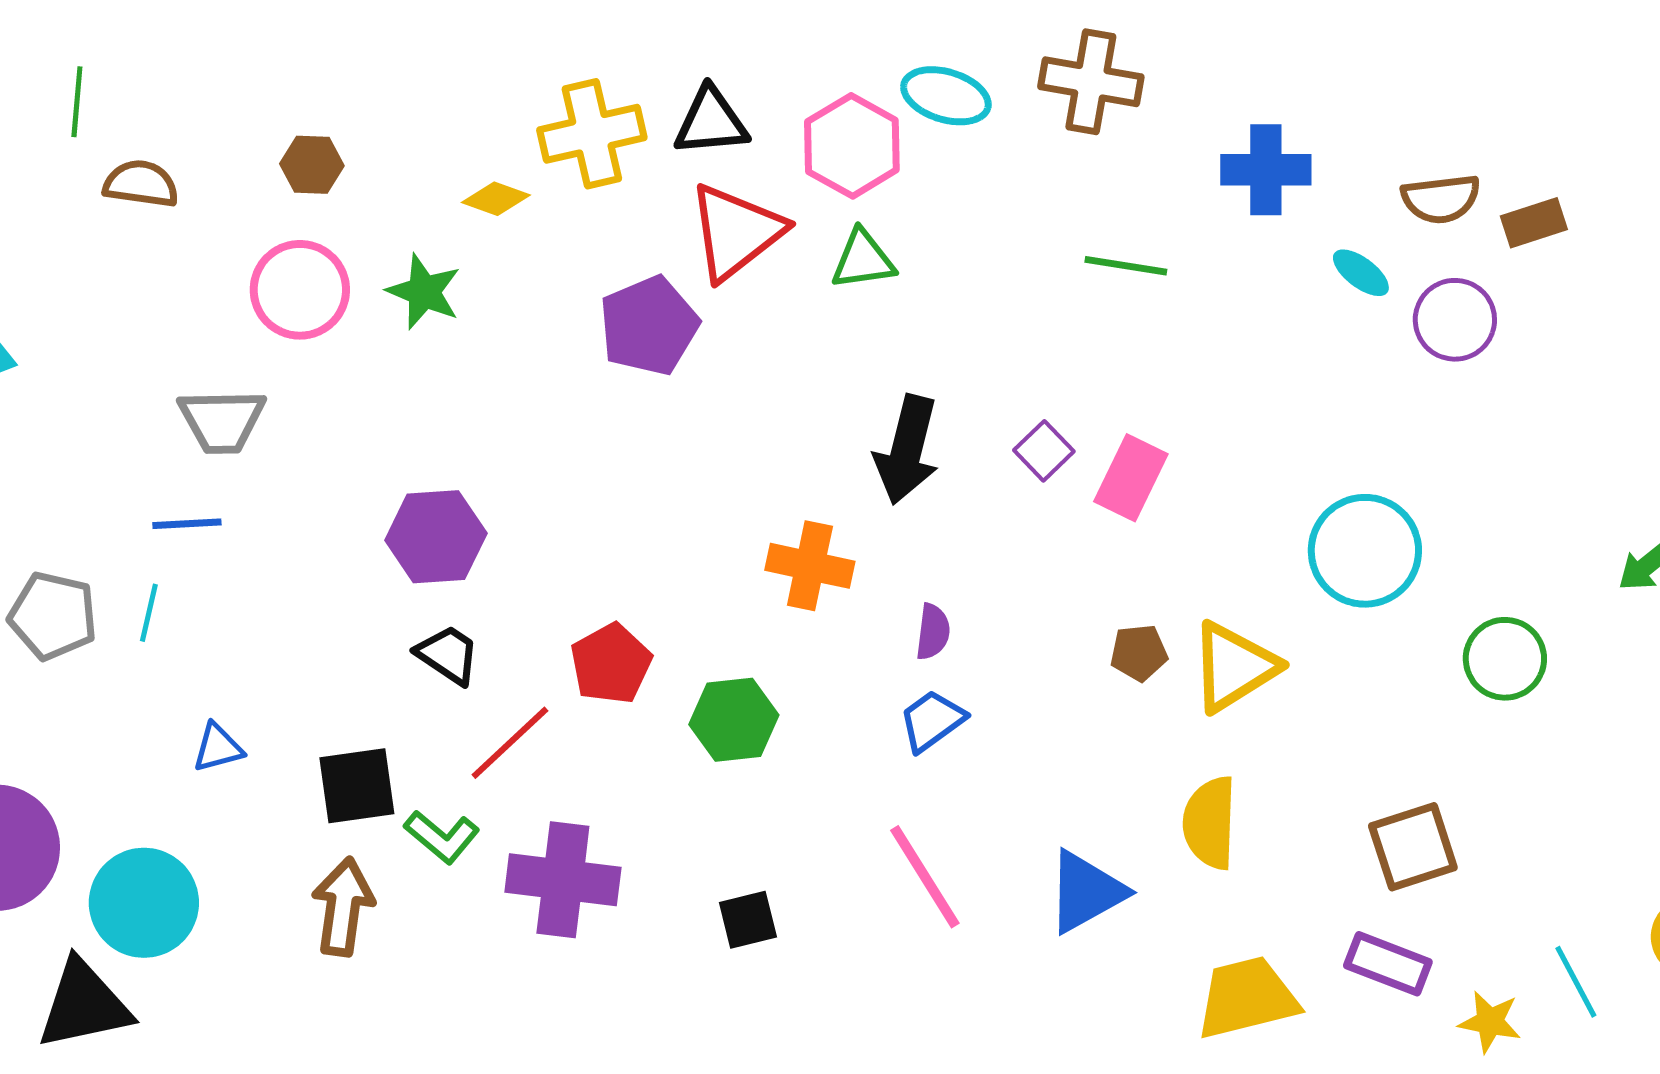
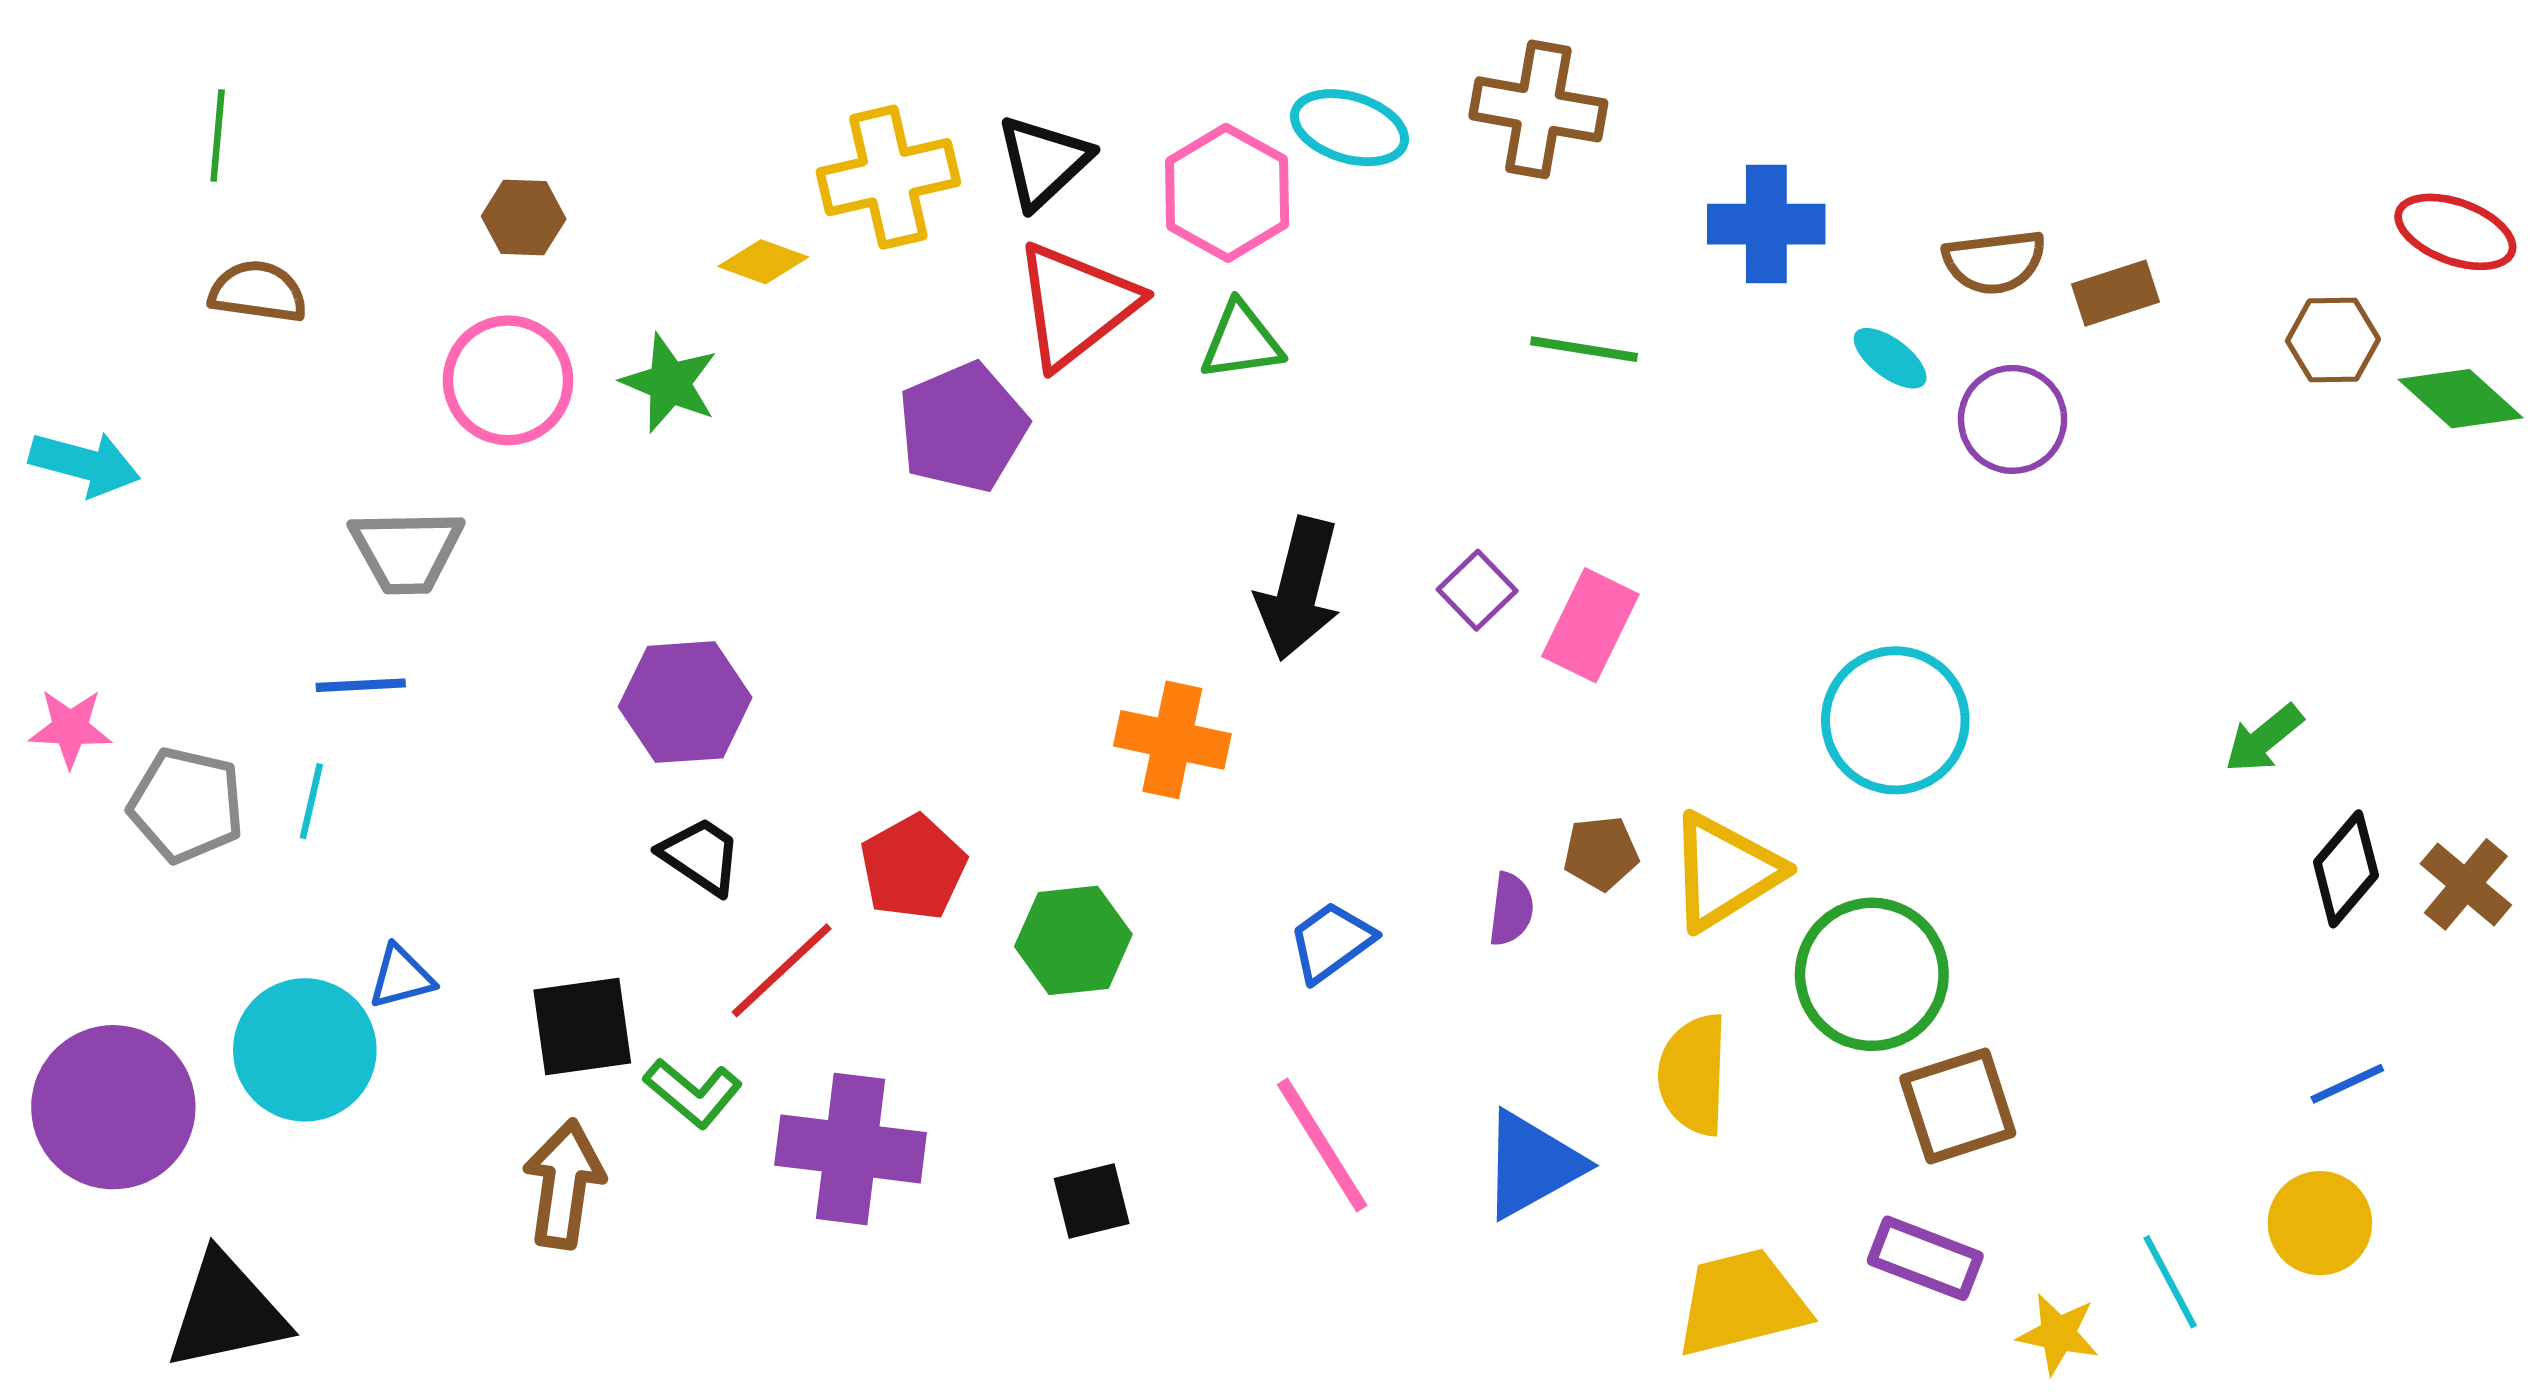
black triangle: (711, 122) -> (1043, 162), turned -38
brown semicircle: (141, 184) -> (258, 292), moved
purple semicircle: (933, 632) -> (1511, 909), moved
green circle: (1505, 659) -> (1872, 974), moved, size x1.4
cyan circle: (144, 903) -> (305, 1050), moved

